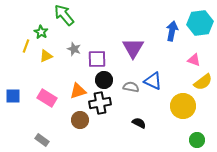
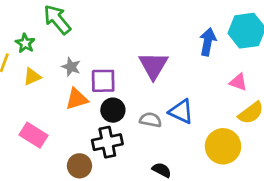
orange triangle: (78, 91) -> (77, 99), moved

